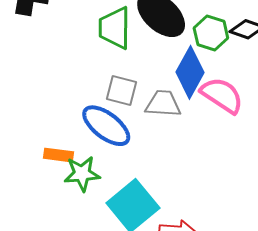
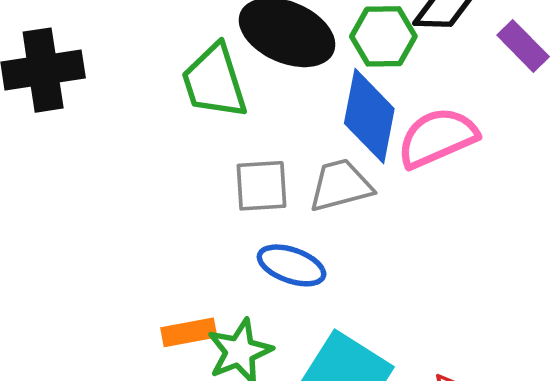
pink semicircle: (222, 95) -> (437, 138), turned -39
blue ellipse: (106, 126) -> (291, 265), moved, size x0.7

